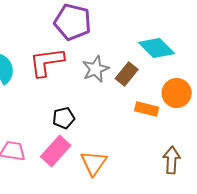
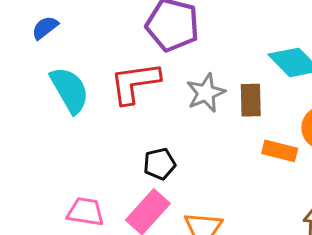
brown rectangle: (127, 74) -> (251, 100), turned -40

